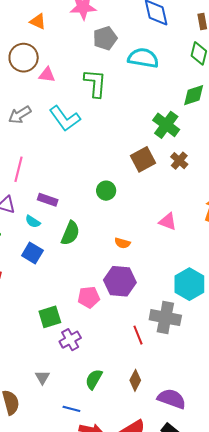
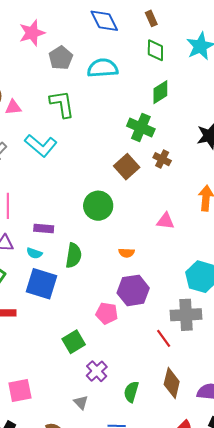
green circle: (106, 191) -> (98, 206), size x1.5
blue square: (32, 253) -> (41, 284), size x1.5
pink pentagon: (89, 297) -> (107, 313), turned 30
purple cross: (70, 340) -> (97, 371), moved
brown diamond: (135, 380) -> (172, 383), size x1.4

